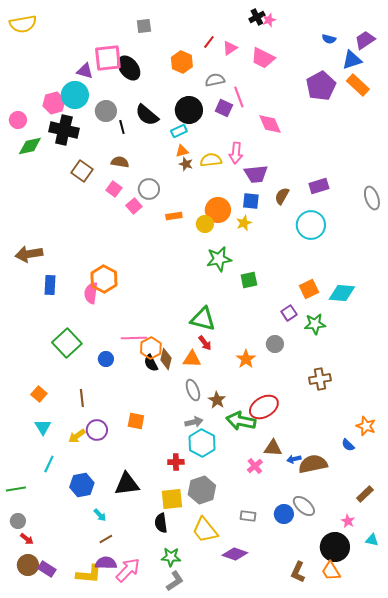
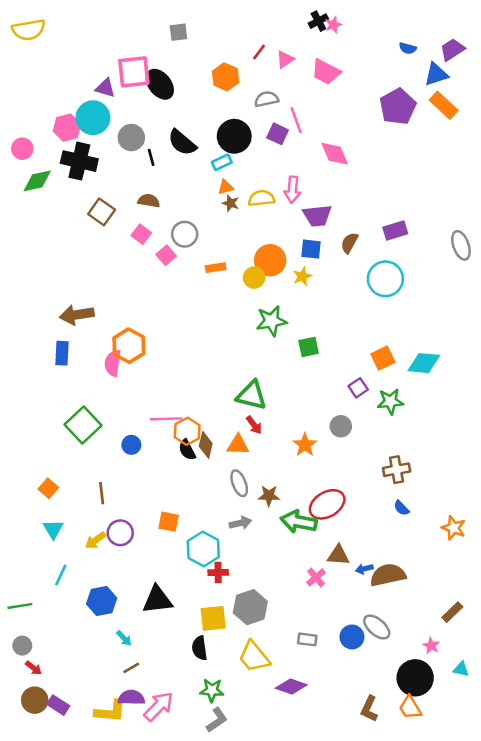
brown arrow: (29, 254) -> (77, 315), moved
brown star: (217, 400) -> (269, 496), turned -30
cyan hexagon: (202, 443) -> (203, 549), moved
blue semicircle: (348, 445) -> (401, 508), moved

